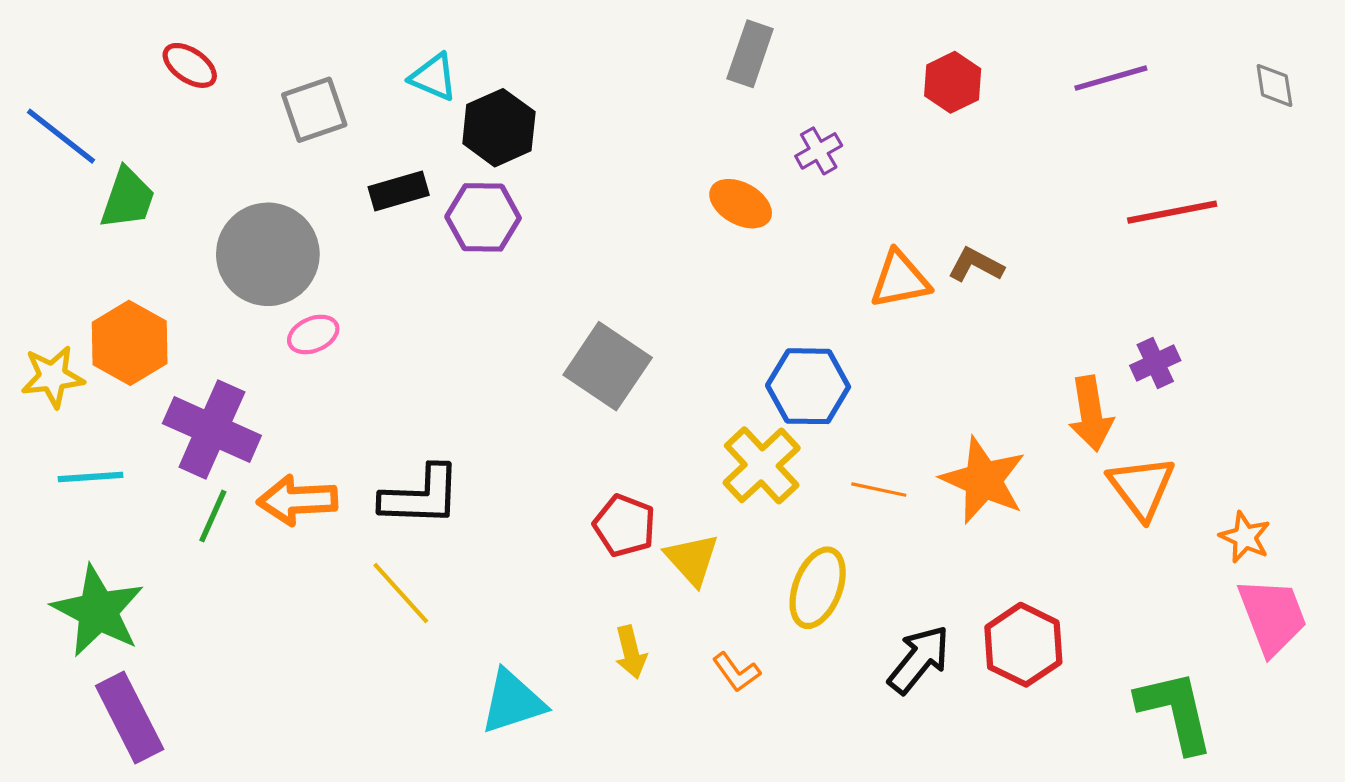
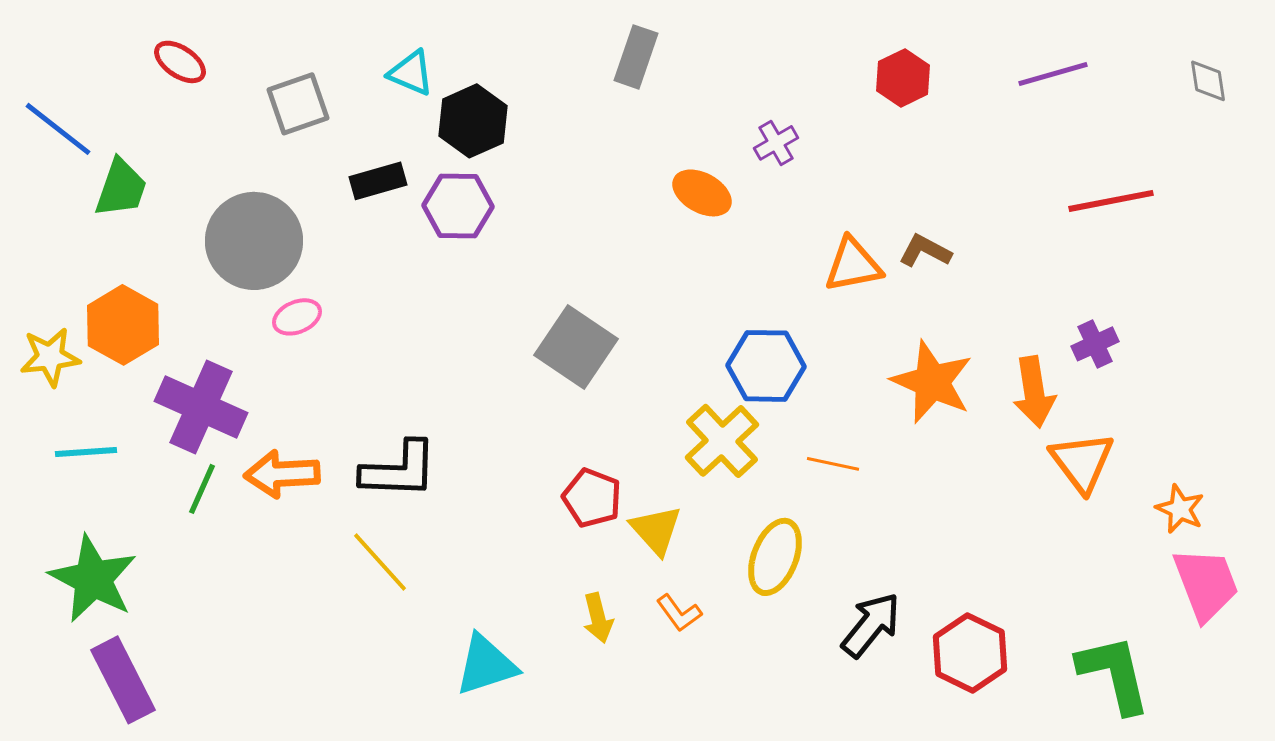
gray rectangle: (750, 54) -> (636, 57), moved
orange star: (983, 480) -> (932, 382), moved
red hexagon: (1023, 645) -> (970, 653), moved
orange L-shape: (736, 672) -> (679, 613), moved

